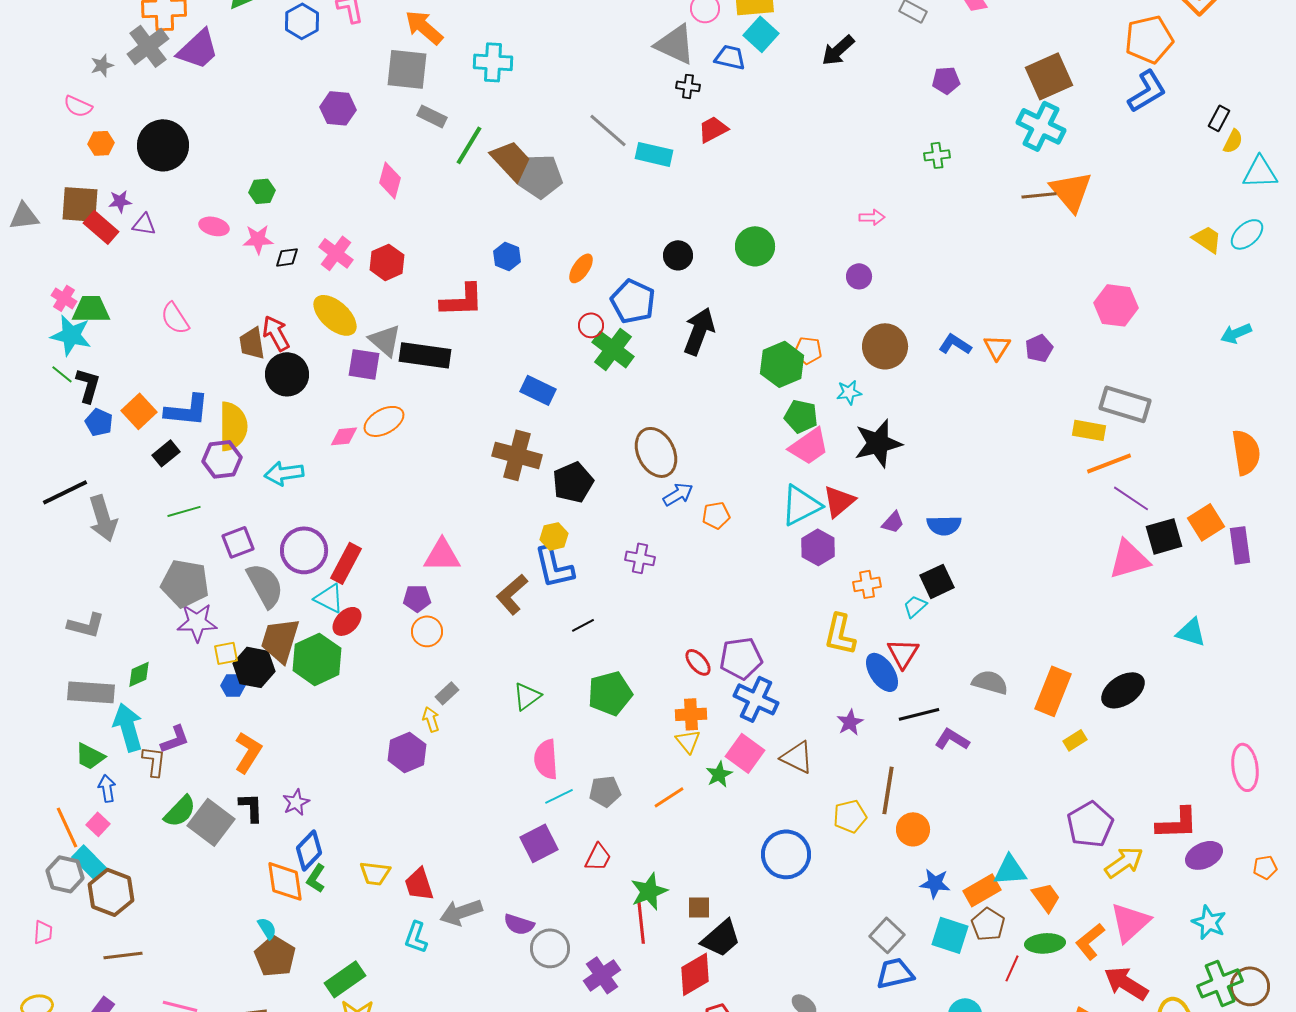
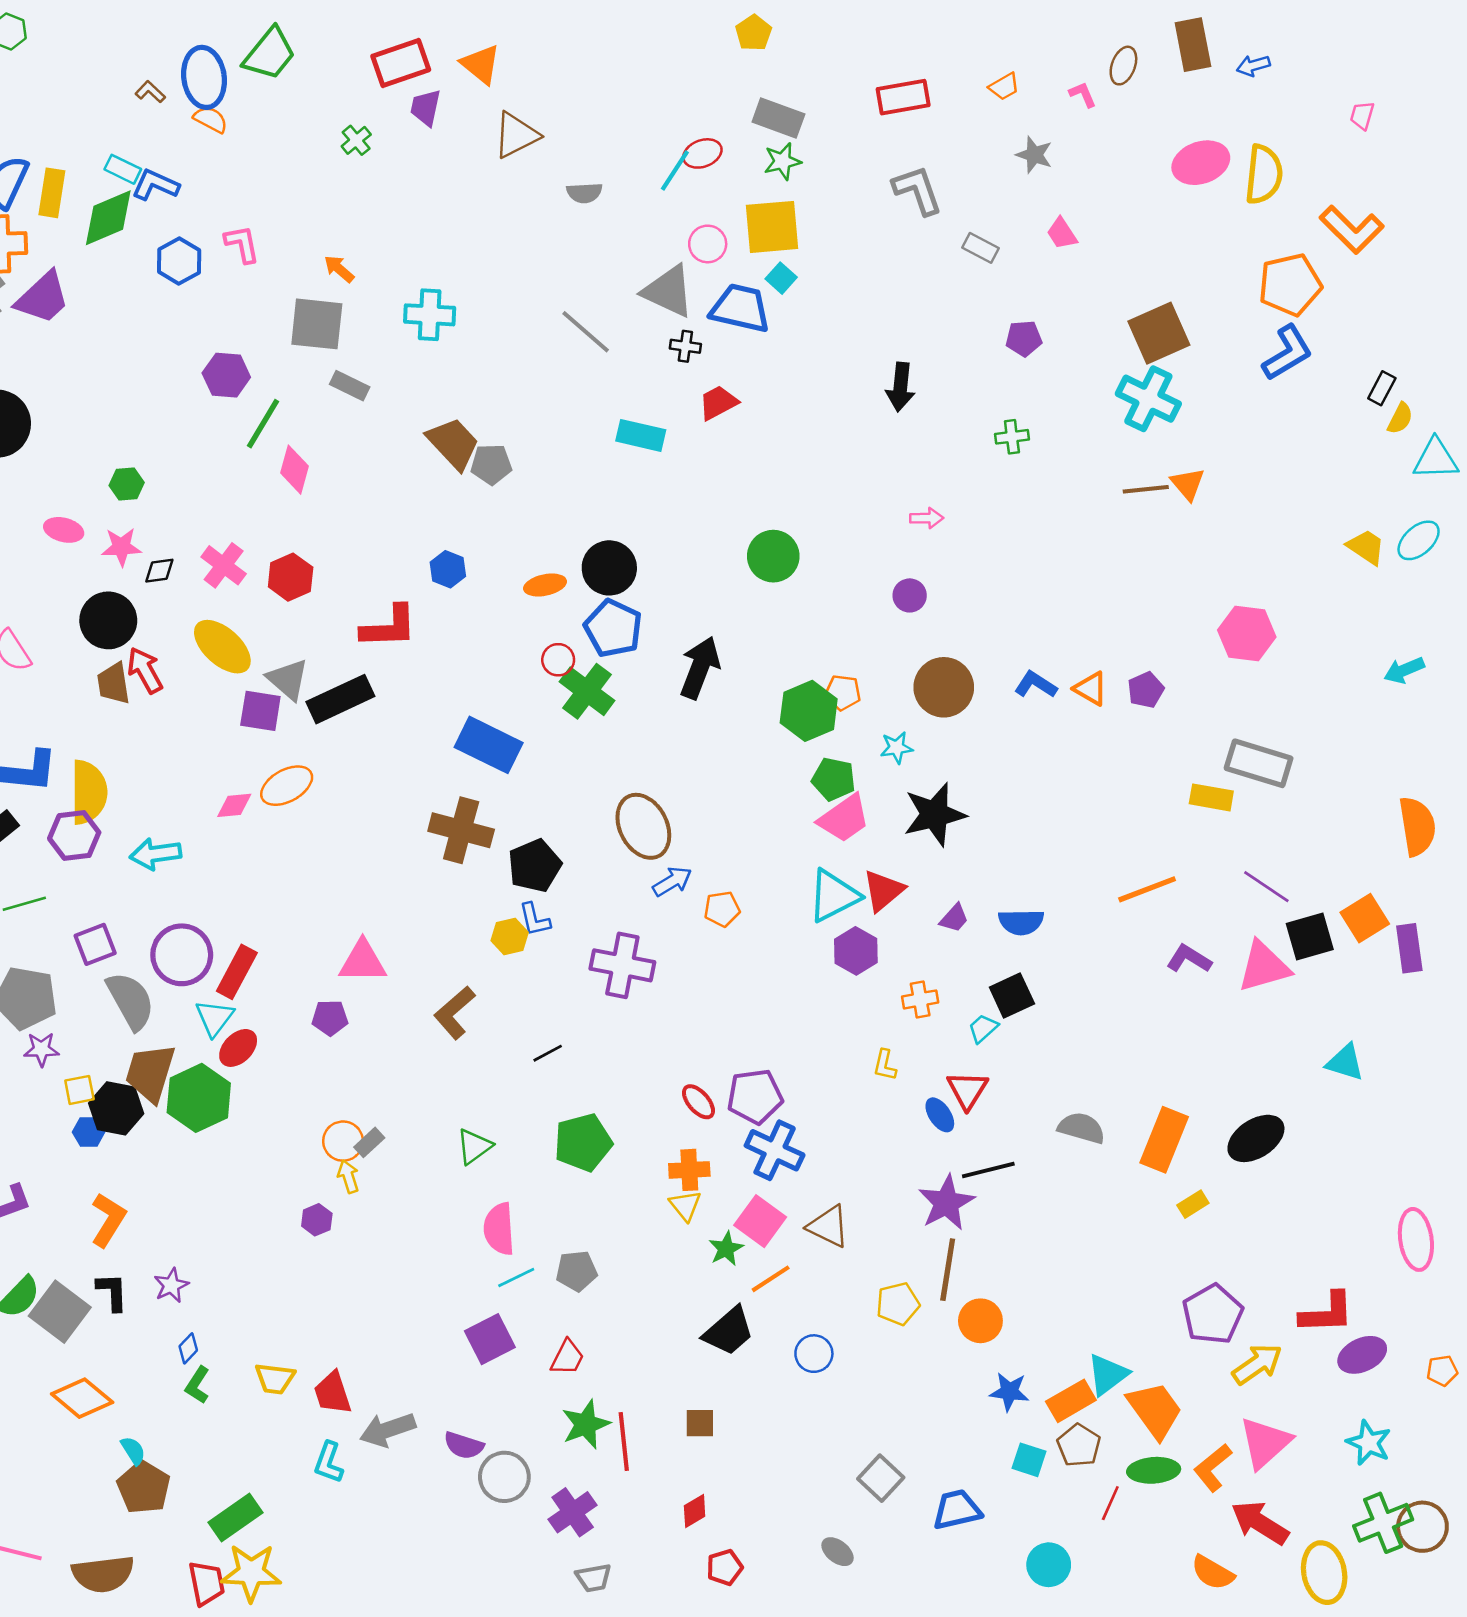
orange arrow: (424, 27) -> (339, 269), size x0.6
cyan square: (761, 34) -> (781, 278), size x0.7
black arrow: (838, 50) -> (900, 387), moved, turned -42
blue trapezoid: (730, 57) -> (740, 308), size x1.5
gray line: (608, 130) -> (586, 332), moved
green line: (469, 145) -> (263, 424), moved
gray pentagon: (540, 176) -> (491, 464), size x0.7
orange triangle: (1071, 191) -> (1188, 484), size x0.6
black circle: (678, 255) -> (609, 568), moved, size x1.4
orange ellipse: (581, 268) -> (545, 585), turned 44
orange triangle: (997, 347) -> (1091, 689), turned -32
black rectangle: (425, 355) -> (340, 699), turned -33
black circle: (287, 374) -> (108, 620), moved
blue rectangle: (538, 390) -> (489, 745), size x1.4
orange line: (1109, 463) -> (1147, 889), moved
purple cross: (640, 558) -> (622, 965), size x1.6
blue L-shape: (554, 567) -> (535, 919), moved, size x0.6
cyan triangle: (329, 598) -> (214, 1018), turned 40
purple star: (197, 622) -> (41, 1049), size x0.7
orange circle: (427, 631) -> (343, 1141), moved
yellow L-shape: (840, 634) -> (885, 1065), size x0.6
blue ellipse: (882, 672) -> (940, 1115), size x0.7
purple star: (850, 722) -> (946, 1203), moved, size x1.6
purple L-shape: (952, 739) -> (1189, 959), moved
purple hexagon: (407, 752) -> (317, 1220), size x0.6
orange line: (669, 797) -> (771, 1279), moved
blue diamond: (309, 850) -> (188, 1348), size x0.6
blue circle: (786, 854) -> (814, 1354), size x0.6
cyan triangle: (1010, 870) -> (1108, 1375), turned -33
orange diamond: (285, 881) -> (82, 1398), moved, turned -42
green star: (649, 891) -> (586, 1424), moved
orange trapezoid: (1046, 897) -> (1155, 1410), size x1.5
gray square: (887, 935) -> (881, 1478), moved
cyan square: (950, 935) -> (1029, 1460), size x0.7
black trapezoid: (721, 938) -> (729, 1331), moved
red diamond: (695, 974) -> (695, 1511), size x0.6

